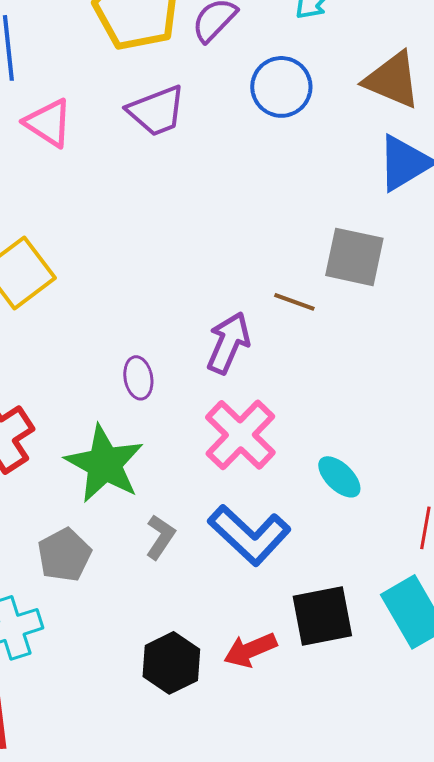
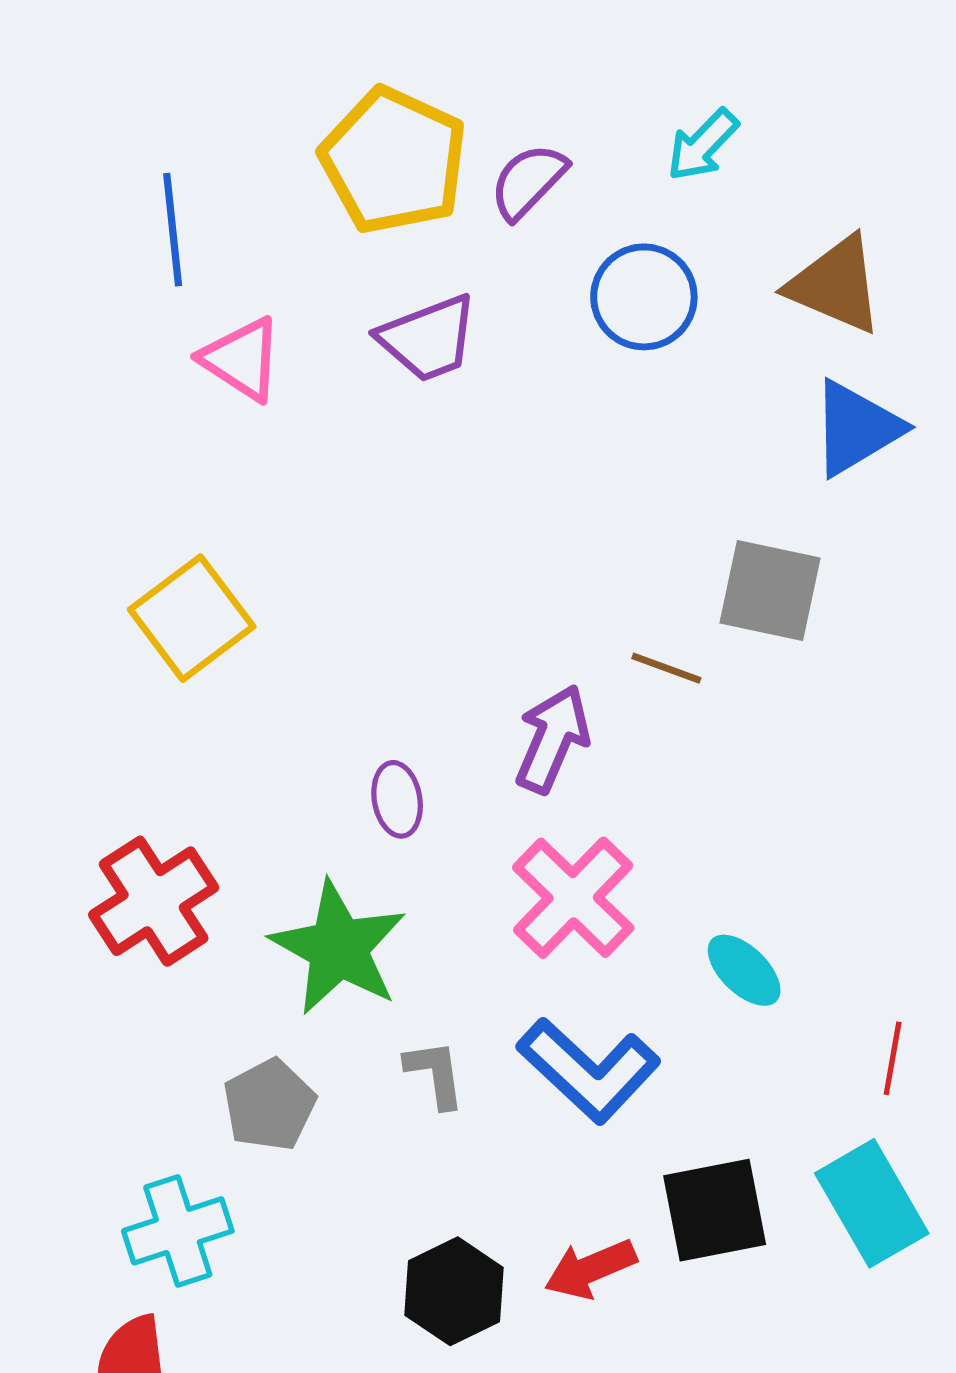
gray L-shape: (160, 537) -> (435, 1074), turned -42

